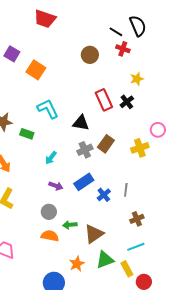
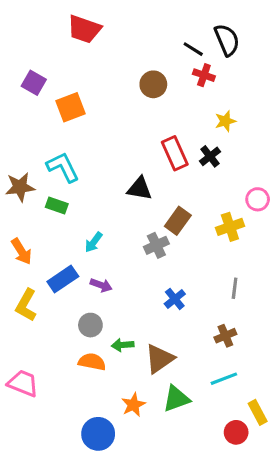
orange square: (36, 70) -> (71, 107), turned 36
cyan L-shape: (48, 109) -> (63, 167), moved
gray cross: (85, 150) -> (156, 245), moved
blue rectangle: (84, 182) -> (63, 279), moved
gray line: (126, 190) -> (235, 288), moved
yellow rectangle: (127, 269) -> (258, 412), moved

